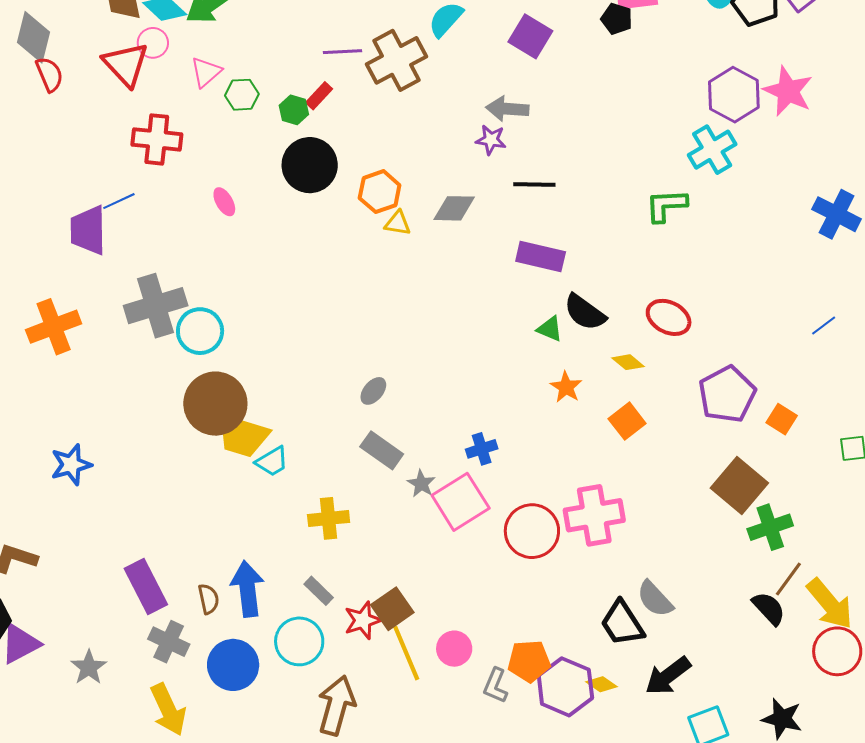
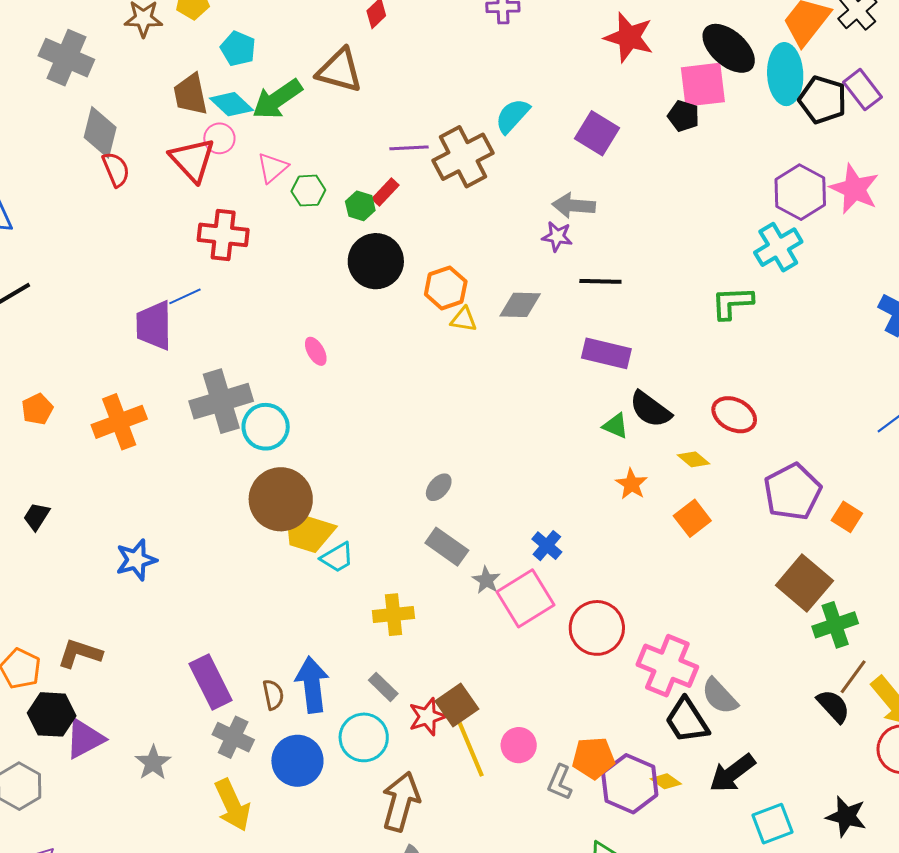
pink ellipse: (224, 202) -> (316, 351), moved
blue cross: (482, 449) -> (547, 546), turned -32
pink cross: (594, 515) -> (667, 666), moved, turned 32

